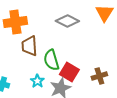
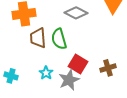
green semicircle: (51, 60) -> (59, 39), moved

